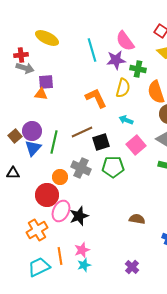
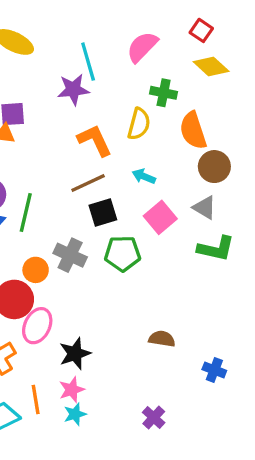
pink semicircle: (125, 41) -> (142, 47), turned 80
purple star: (116, 60) -> (73, 89), moved
brown line: (82, 132) -> (88, 183), moved
black star: (79, 216) -> (75, 354), moved

